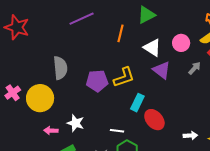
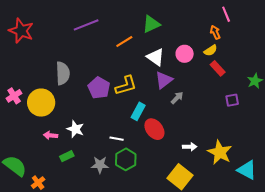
orange line: (120, 33) -> (124, 41), turned 42
gray arrow: (195, 68) -> (177, 98), moved
purple triangle: (162, 70) -> (164, 80), turned 42
purple pentagon: (97, 81) -> (99, 88), turned 30

